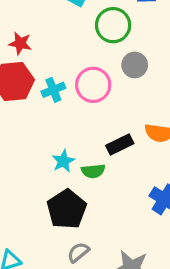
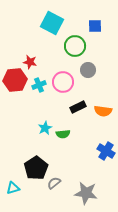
red star: (20, 43) -> (30, 62), moved
black rectangle: (120, 145) -> (78, 107), moved
black pentagon: (67, 209) -> (36, 168), moved

